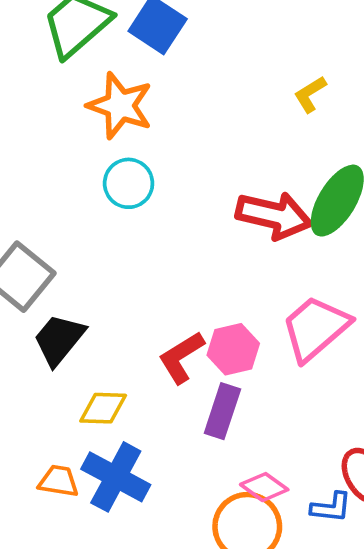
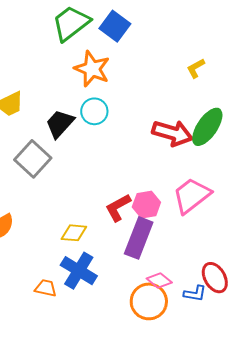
black trapezoid: (59, 339) -> (60, 124), moved
purple rectangle: (222, 411) -> (139, 238), size x1.4
orange trapezoid: (59, 481) -> (46, 288), moved

